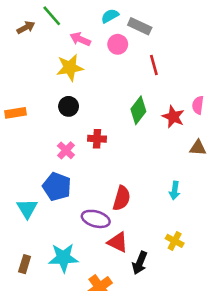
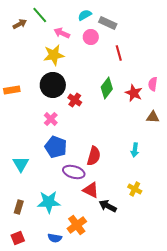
black circle: (69, 106) -> (53, 85), size x1.6
red cross: (97, 139) -> (75, 100), moved, turned 32
blue pentagon: (57, 187) -> (56, 147), moved
black arrow: (140, 263) -> (108, 206), turned 96

